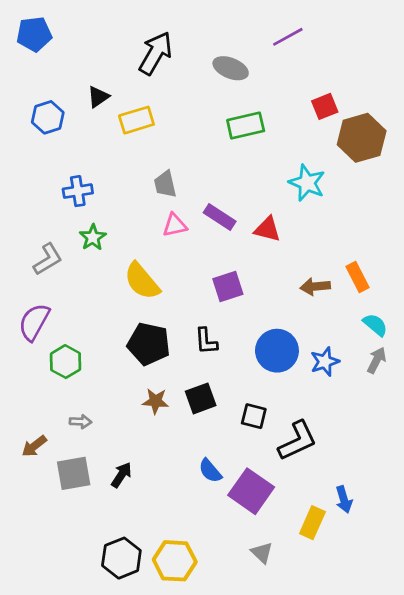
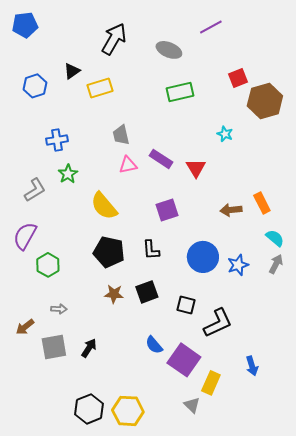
cyan star: (307, 183) -> (225, 134), size x0.6
red triangle: (267, 229) -> (196, 168), turned 45
yellow rectangle: (312, 523) -> (211, 383), moved

